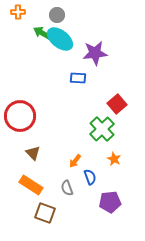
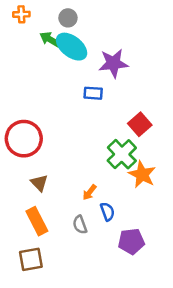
orange star: (114, 159) -> (142, 174), moved, size x1.6
orange rectangle: (31, 185) -> (37, 221), turned 30
brown square: (45, 213) -> (31, 259), moved, turned -30

